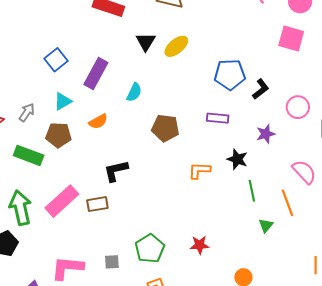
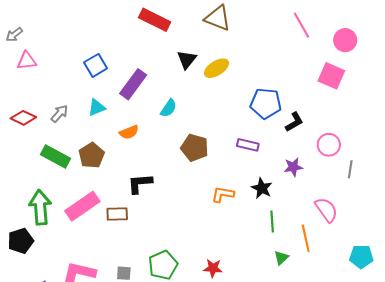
brown pentagon: (58, 135) -> (91, 155), moved, turned 30

